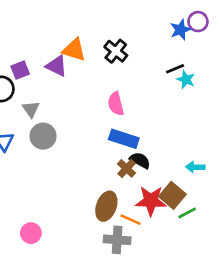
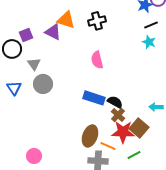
black cross: (116, 51) -> (97, 21), turned 36
black line: (175, 69) -> (151, 25), moved
blue rectangle: (124, 139) -> (94, 98), moved
brown cross: (127, 168) -> (118, 115), moved
green line: (187, 213) -> (134, 155), moved

